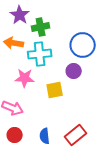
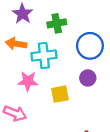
green cross: (41, 27) -> (57, 23), moved
purple circle: (74, 71) -> (88, 78), moved

